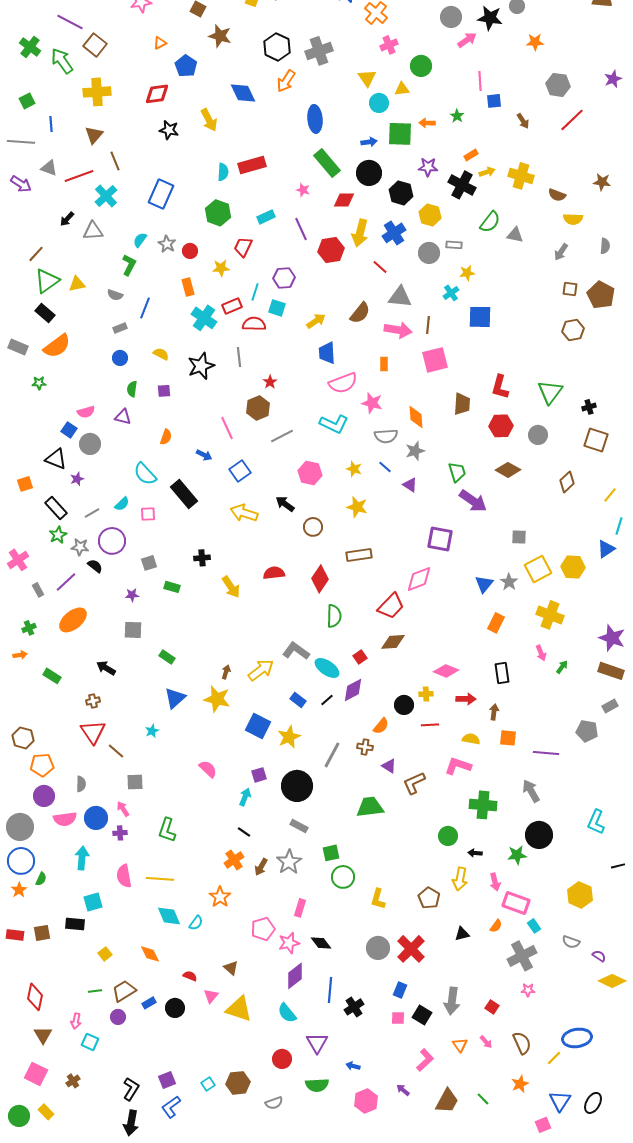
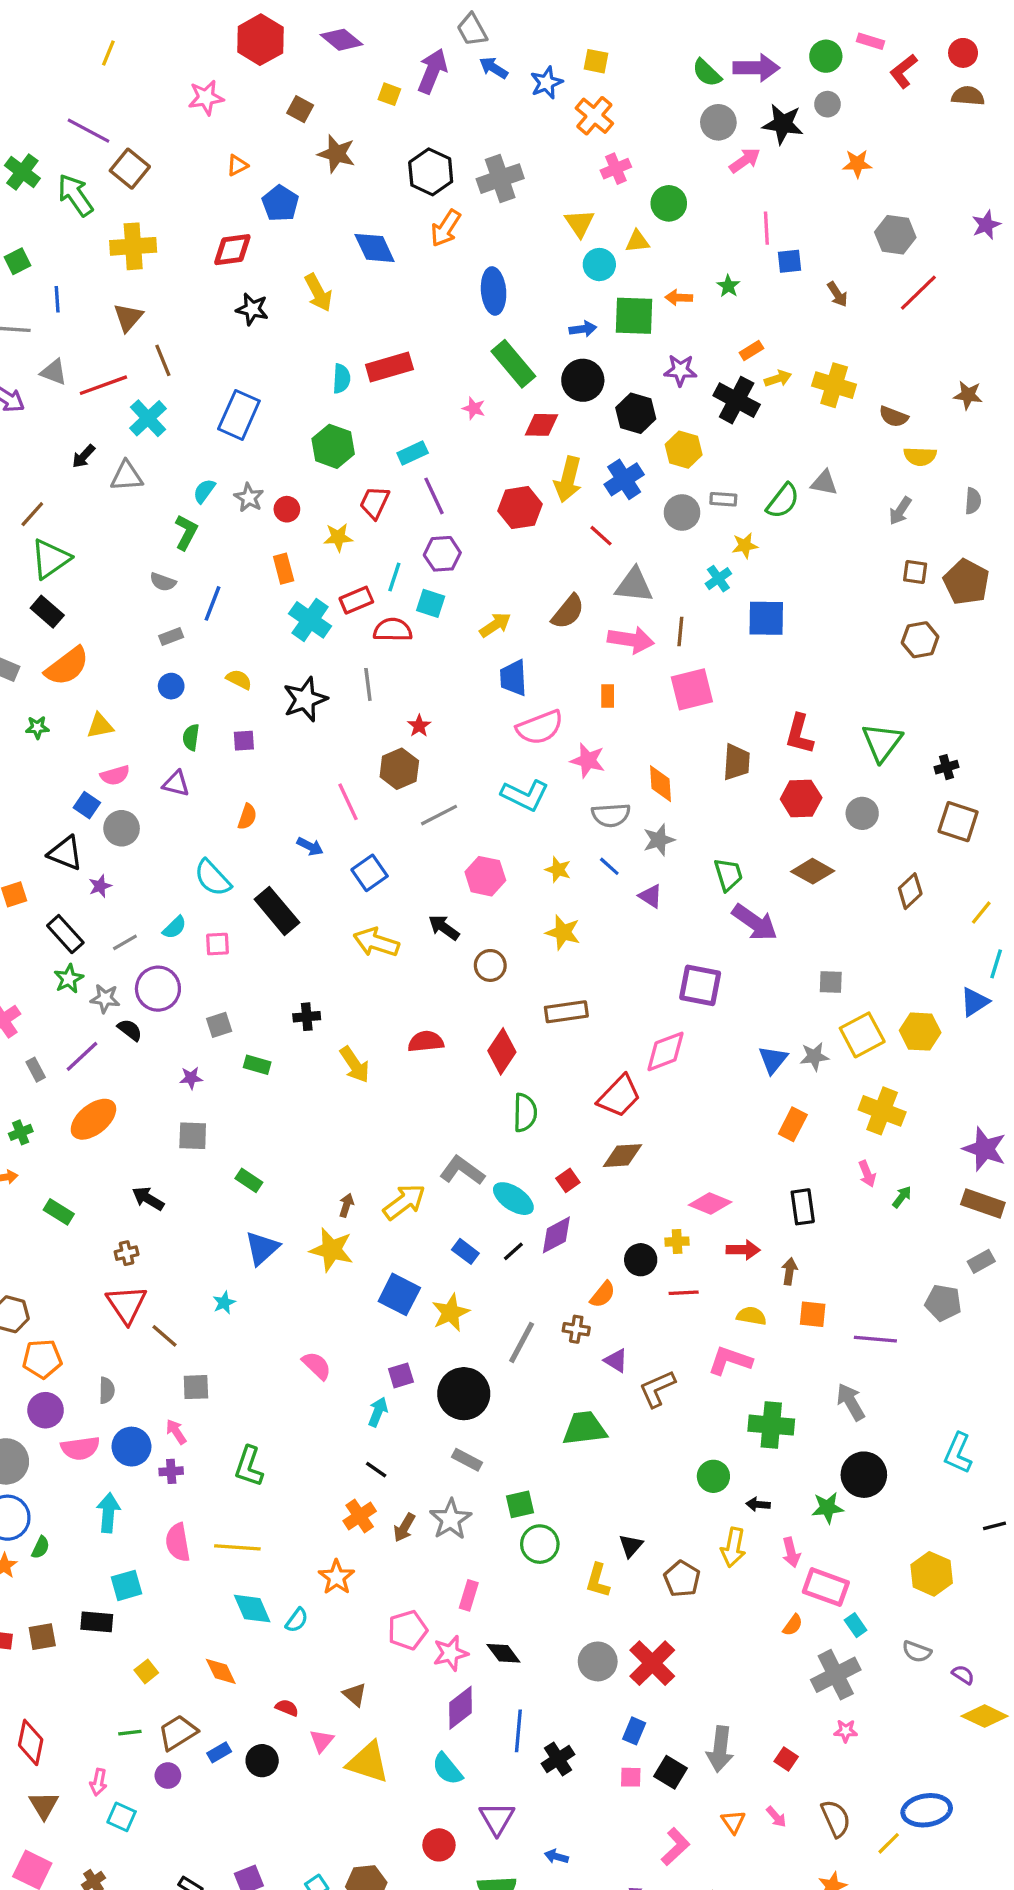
green semicircle: (490, 222) -> (783, 501), moved
purple line: (301, 229) -> (434, 496), moved
yellow triangle: (77, 284) -> (100, 726), moved
gray star: (509, 582) -> (814, 1056), turned 30
black triangle: (462, 934) -> (631, 1546), moved, turned -35

